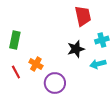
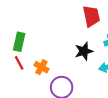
red line: (16, 72) -> (19, 63), moved

